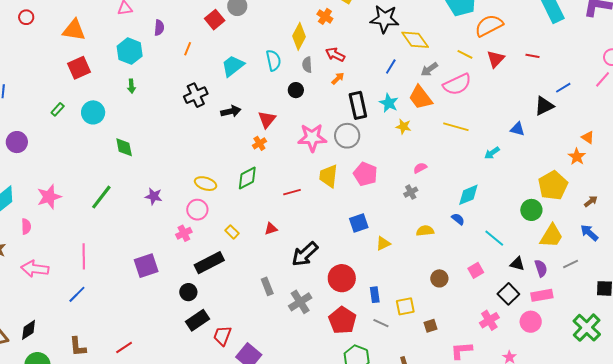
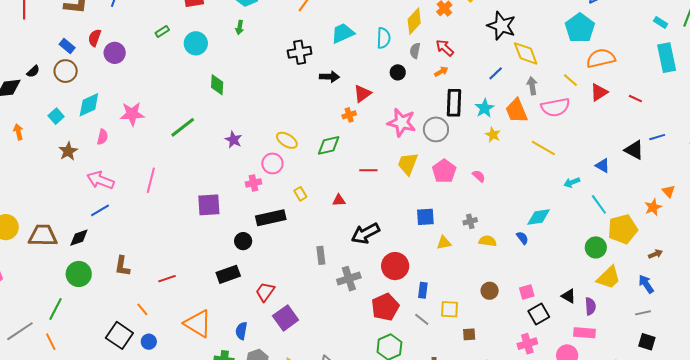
gray arrow: (429, 69) -> (532, 86), turned 102
black triangle: (544, 106) -> (634, 150), turned 40
pink semicircle: (420, 168) -> (479, 176), moved, turned 56
gray cross: (411, 192) -> (470, 221), moved
cyan line: (494, 238) -> (599, 204), moved
gray line: (571, 264) -> (643, 313), moved
blue line: (77, 294) -> (100, 210), moved
black square: (508, 294) -> (539, 314), moved
black rectangle: (198, 320) -> (228, 274), moved

